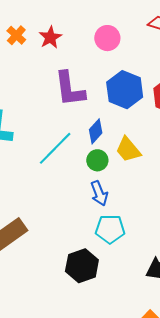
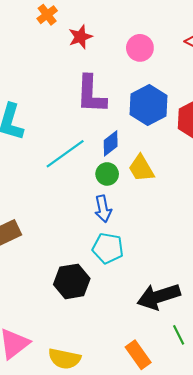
orange cross: (16, 35) -> (47, 15), moved

